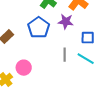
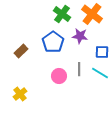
pink circle: (24, 68) -> (59, 76), moved

